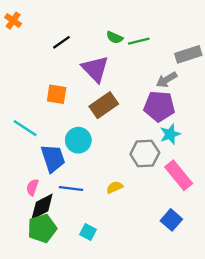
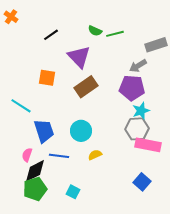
cyan circle: (78, 140) -> (81, 131), moved
gray hexagon: (145, 153) -> (137, 129), moved
pink rectangle: (179, 175) -> (148, 145), turned -40

